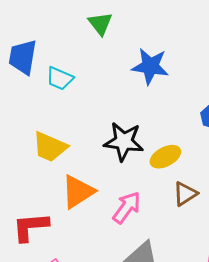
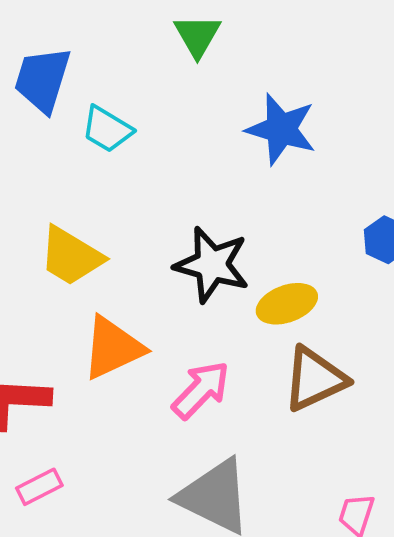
brown triangle: (185, 194) -> (315, 379), size x1.4

